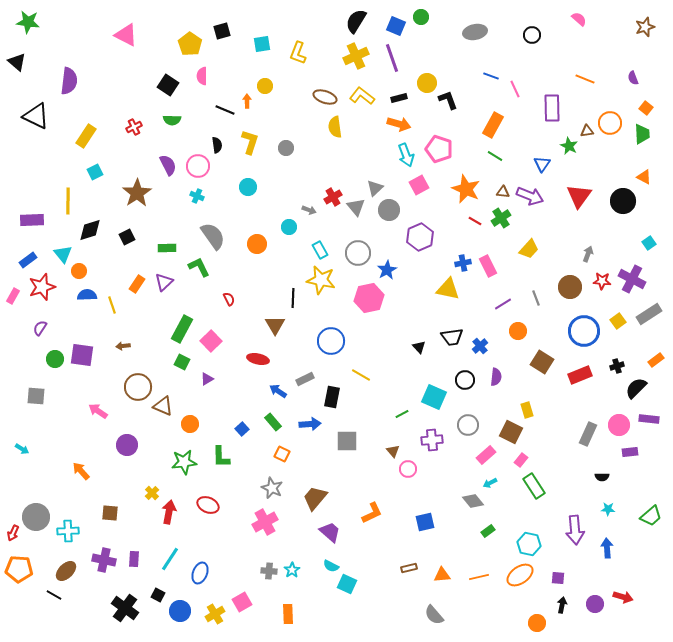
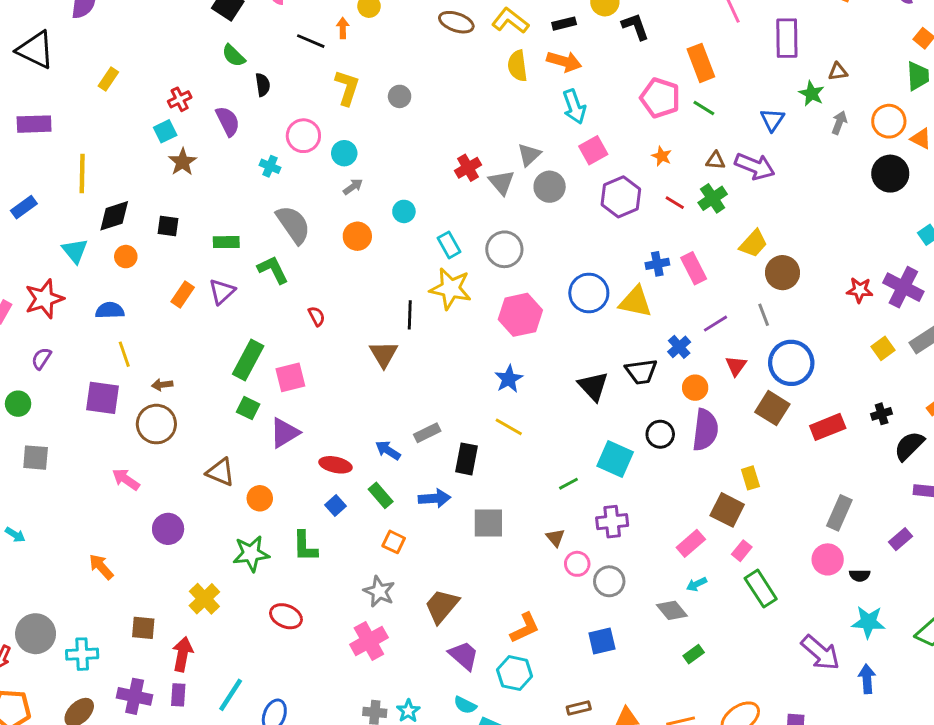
green semicircle: (172, 120) -> (234, 56), turned 42
orange circle: (610, 123) -> (889, 121), moved
orange rectangle: (493, 125) -> (701, 63), turned -50
red cross: (134, 127) -> (180, 99), moved
yellow semicircle: (335, 127) -> (517, 66), moved
yellow rectangle: (86, 136) -> (108, 79), size x0.7
black semicircle: (217, 145) -> (263, 85), moved
pink pentagon: (439, 149) -> (660, 98), moved
pink circle: (198, 166) -> (303, 136), moved
cyan square: (95, 172) -> (165, 131), moved
orange star: (466, 189) -> (662, 156), size x0.5
brown star: (137, 193) -> (183, 162), size x0.7
red triangle: (579, 196) -> (736, 366), moved, size x0.6
gray arrow: (309, 210) -> (353, 187), moved, turned -56
purple rectangle: (32, 220) -> (34, 124), moved
black square: (127, 237) -> (168, 226), turned 35
purple hexagon: (420, 237) -> (621, 197), moved
gray arrow: (588, 254) -> (839, 123), moved
blue rectangle: (28, 260) -> (24, 207), moved
blue star: (387, 270) -> (509, 379), moved
orange circle: (79, 271) -> (126, 257), moved
brown circle: (570, 287) -> (783, 273), moved
yellow line: (112, 305) -> (124, 354), moved
orange circle: (518, 331) -> (695, 388), moved
blue circle: (584, 331) -> (791, 363), moved
pink square: (211, 341) -> (290, 377), turned 30
blue circle: (331, 341) -> (589, 293), moved
blue cross: (480, 346) -> (679, 347), moved
black triangle: (419, 347) -> (593, 386), size x1.6
green circle: (55, 359) -> (18, 404), moved
red ellipse: (258, 359) -> (335, 465), moved
purple semicircle: (496, 377) -> (705, 430), size x1.6
purple triangle: (207, 379) -> (285, 433), size x1.6
brown circle: (138, 387) -> (156, 424), moved
gray circle: (468, 425) -> (609, 581), moved
pink circle: (619, 425) -> (828, 559), moved
purple rectangle: (630, 452) -> (900, 539), turned -35
yellow cross: (152, 493) -> (204, 599), size x1.5
cyan star: (608, 509) -> (868, 622), size x1.6
red arrow: (169, 512) -> (183, 654), moved
purple arrow: (575, 530) -> (820, 653), turned -44
cyan hexagon: (529, 544) -> (515, 673), moved

